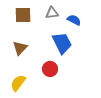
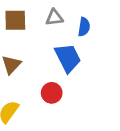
blue semicircle: (74, 20) -> (84, 27), turned 72

